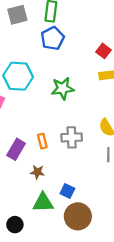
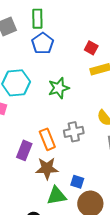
orange rectangle: (42, 141) -> (47, 139), size x1.5
brown star: (37, 172) -> (47, 168), size x1.6

